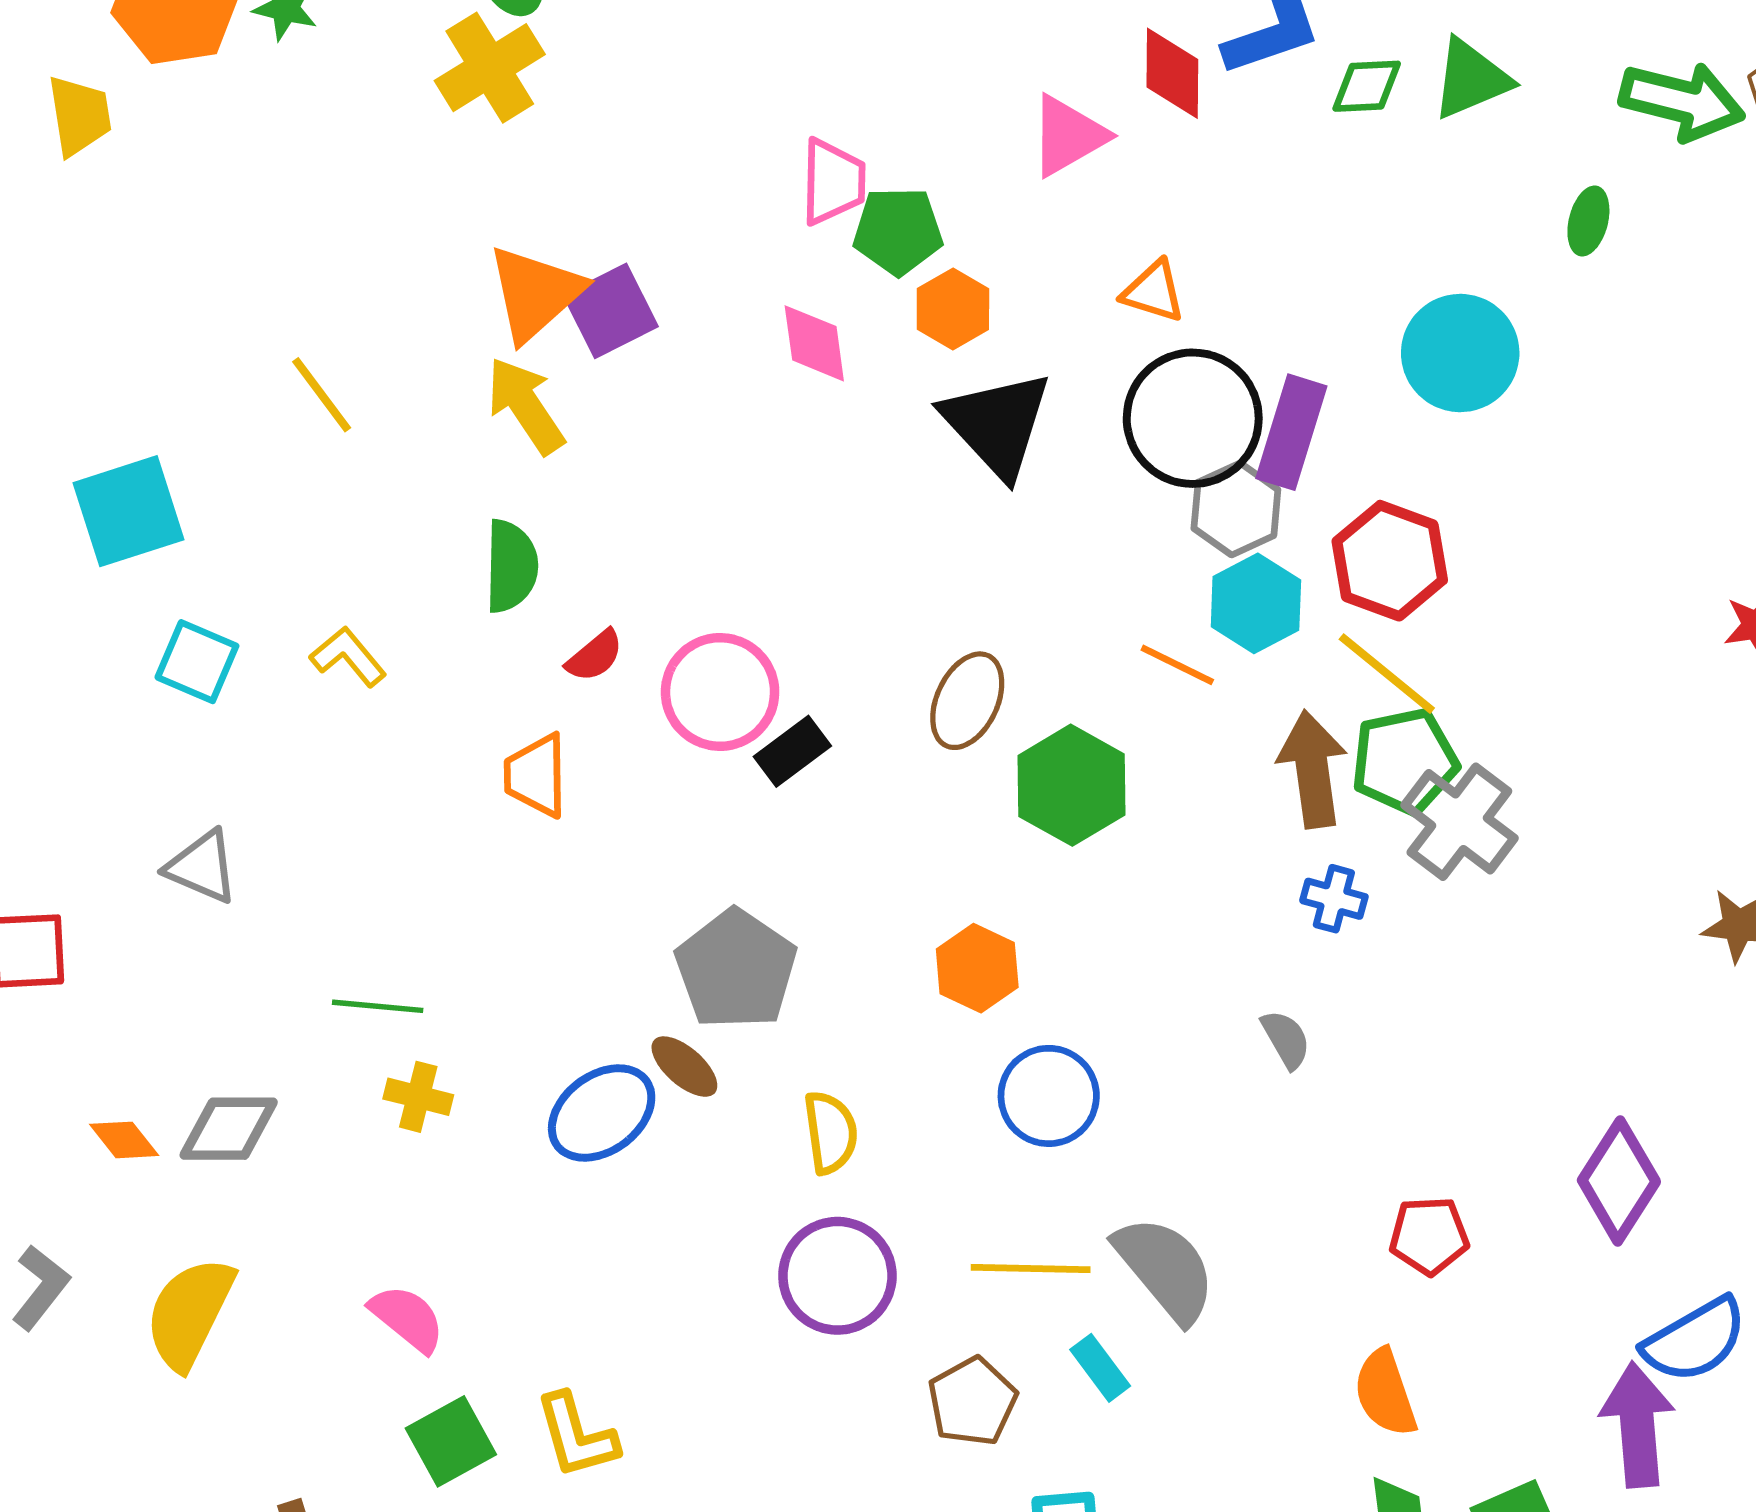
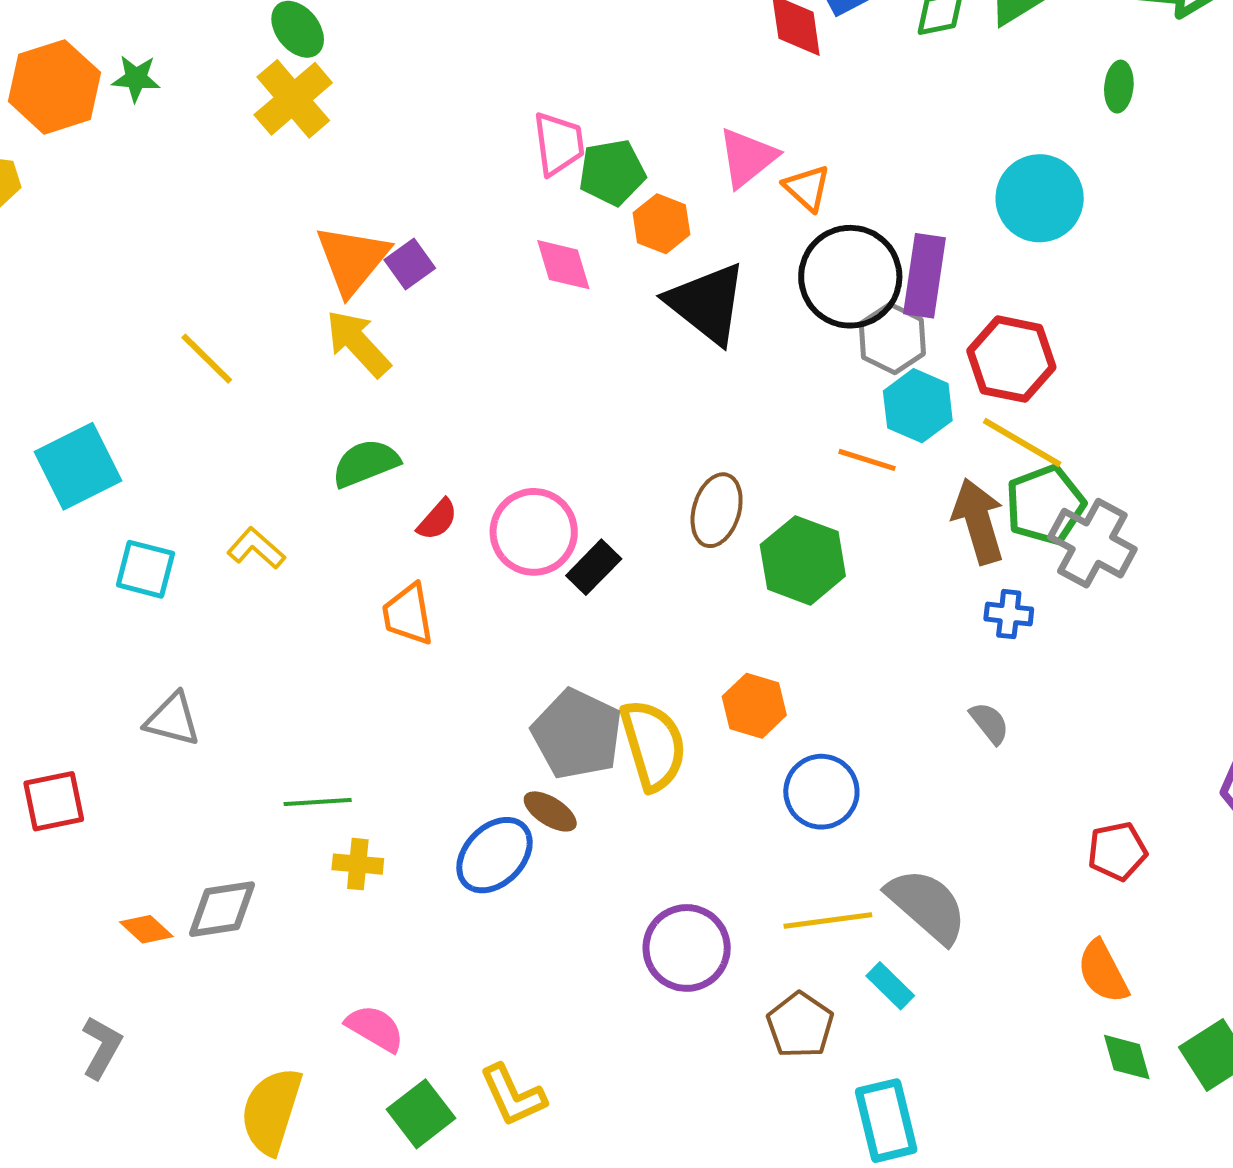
pink triangle: (1068, 136) -> (747, 158), moved
orange triangle: (1154, 291) -> (807, 188), turned 34
purple square: (611, 311) -> (410, 264), size x0.7
green semicircle: (511, 566) -> (366, 463), turned -104
yellow semicircle: (830, 1132) -> (653, 745), moved, size x1.5
yellow semicircle: (189, 1313) -> (271, 1111), moved

